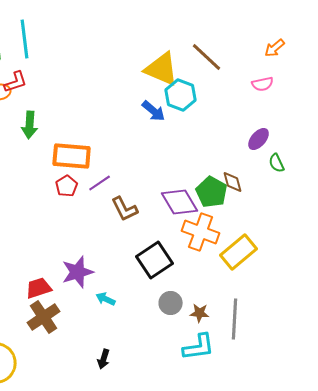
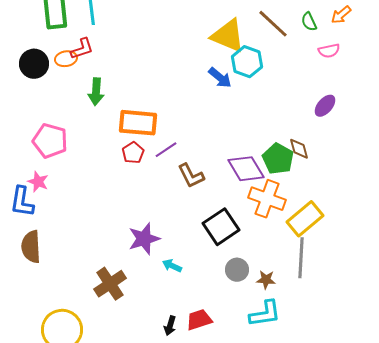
green semicircle: (277, 163) -> (309, 22), moved
red trapezoid: (39, 288) -> (199, 320), moved
gray line: (235, 319) -> (301, 258), moved

